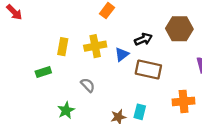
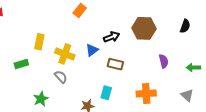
yellow cross: (95, 46) -> (65, 54), moved, turned 30
brown rectangle: (148, 69) -> (115, 64), size x0.7
cyan rectangle: (140, 112) -> (106, 93), moved

